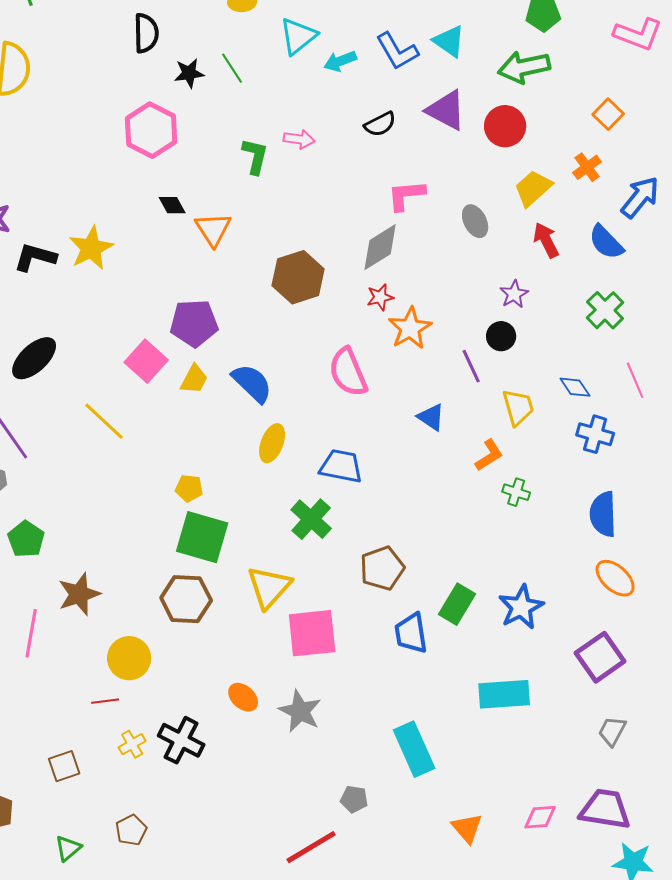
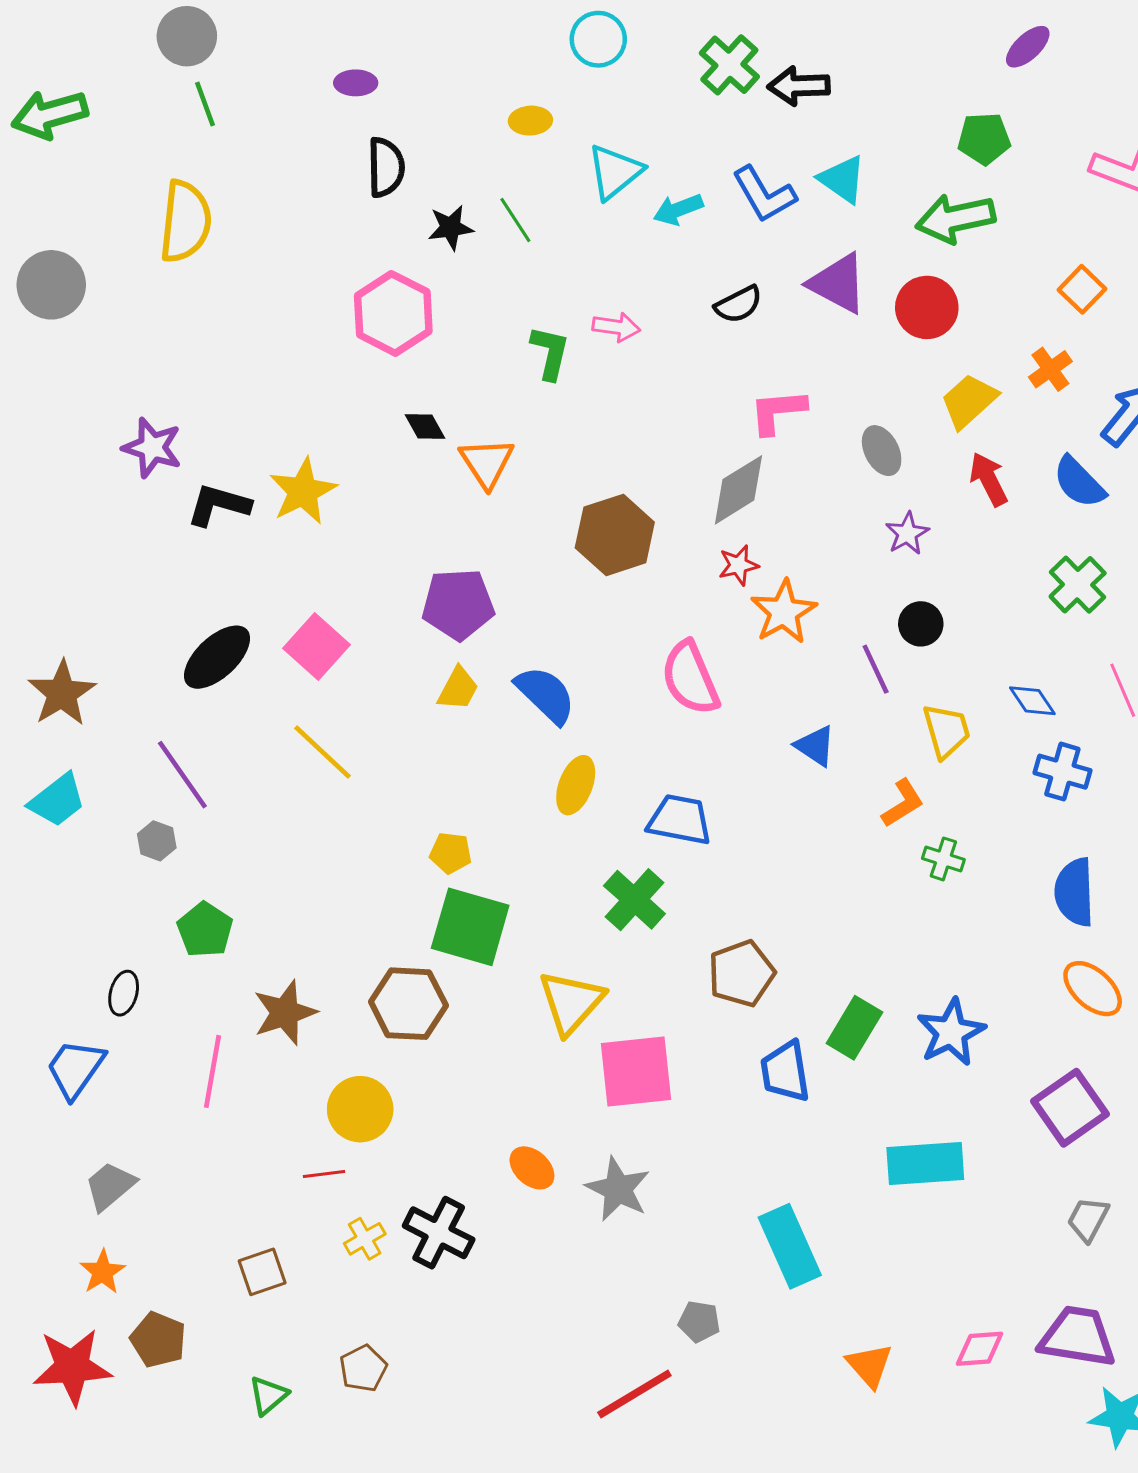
purple star: (514, 294) -> (907, 533), moved
pink square: (146, 361) -> (316, 647), moved
brown hexagon: (186, 599) -> (408, 1004), moved

